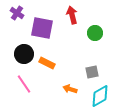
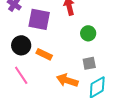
green circle: (95, 33) -> (88, 33), moved
orange arrow: (70, 89) -> (67, 80), size x1.5

